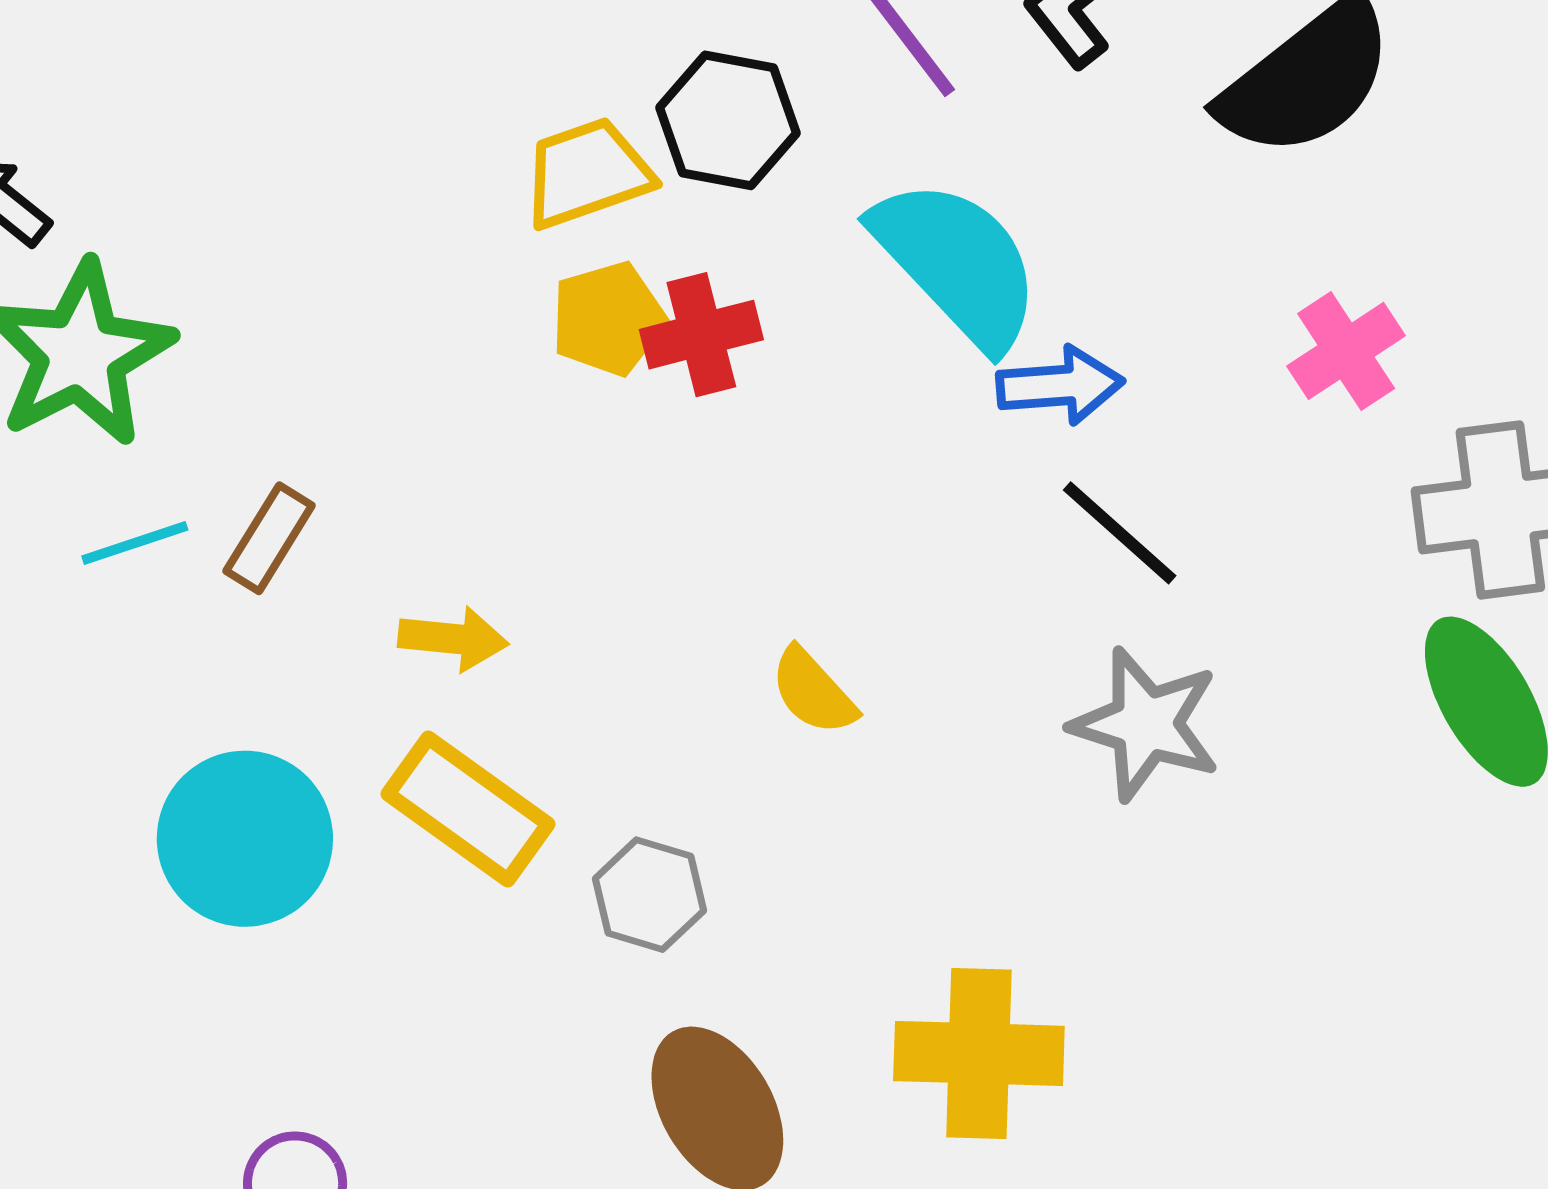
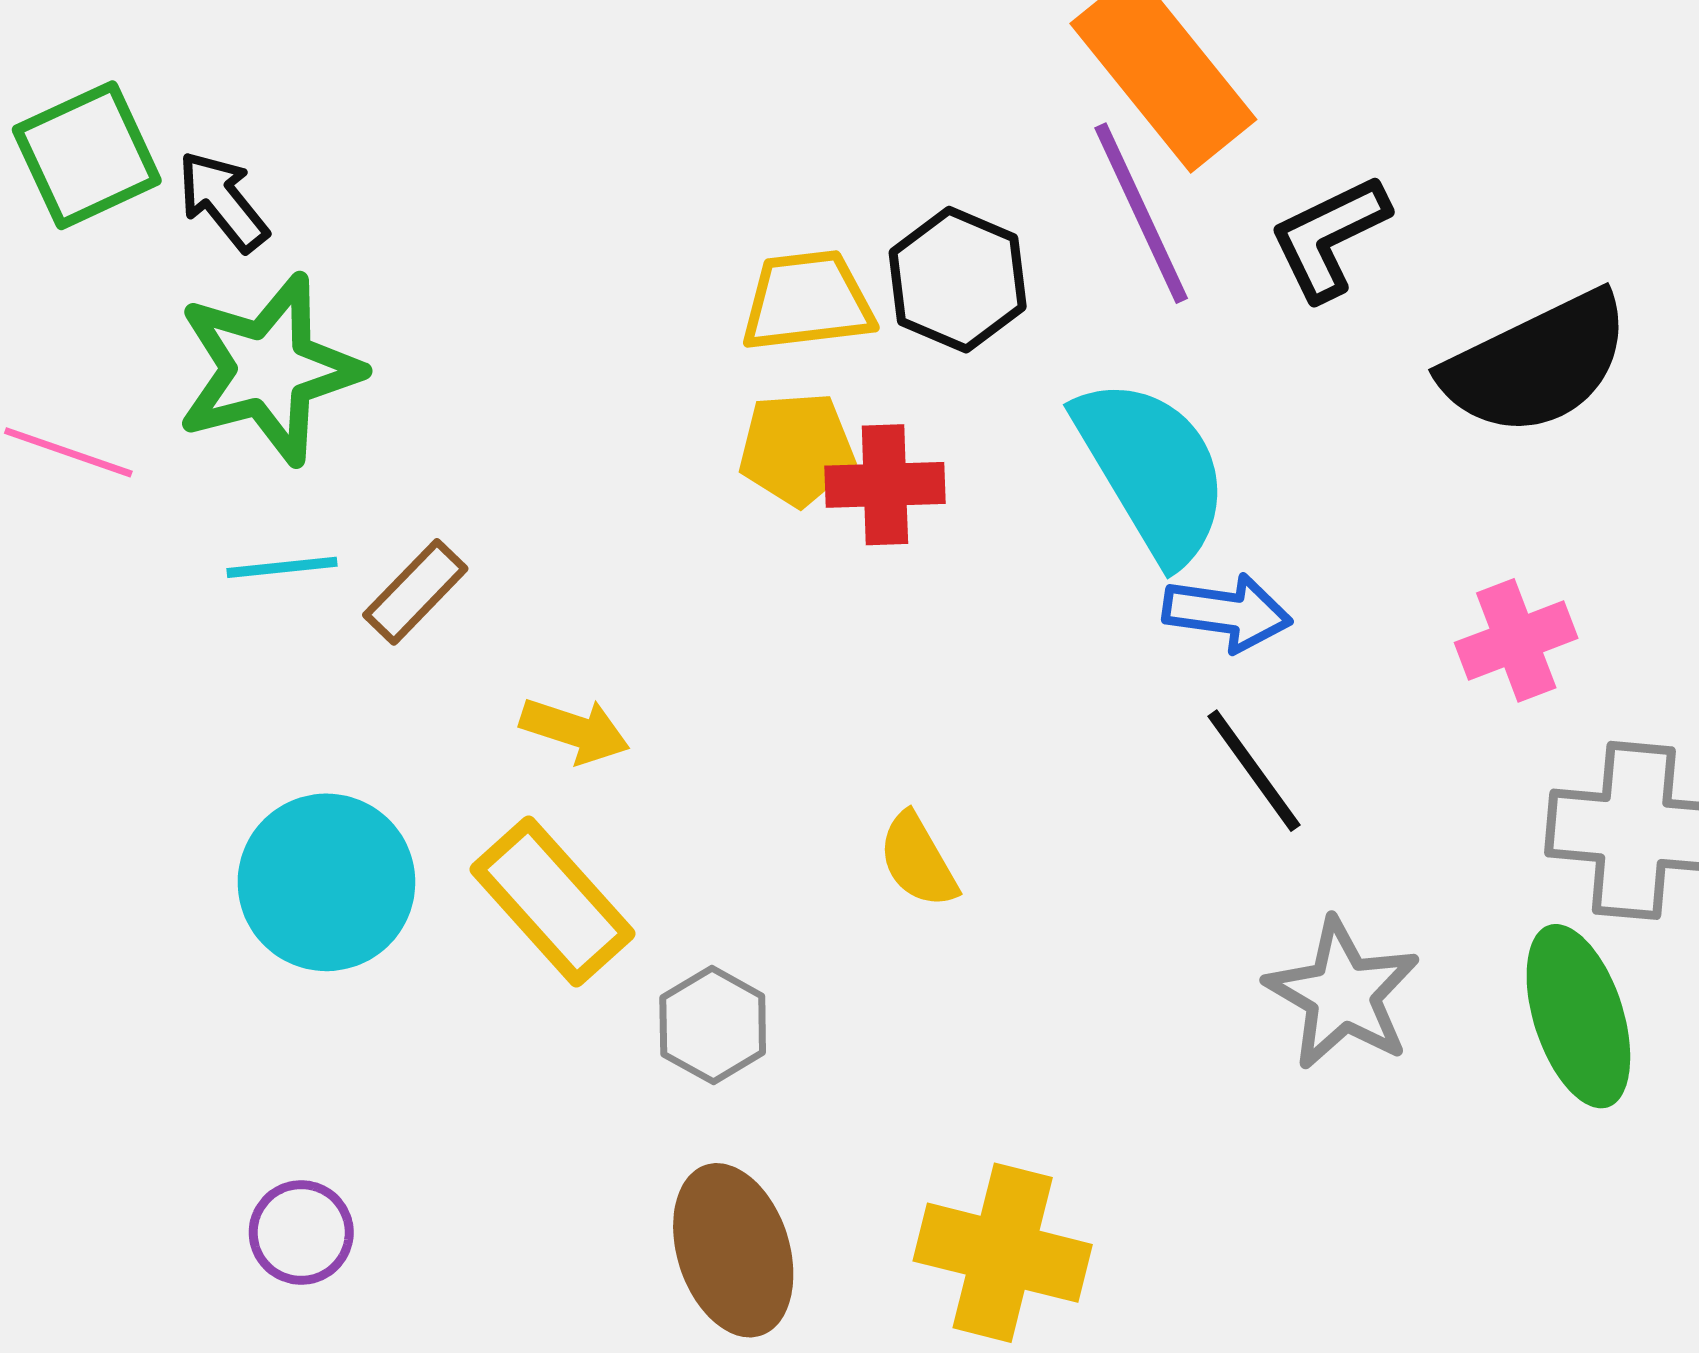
gray star: (1146, 724) -> (1343, 994), moved

